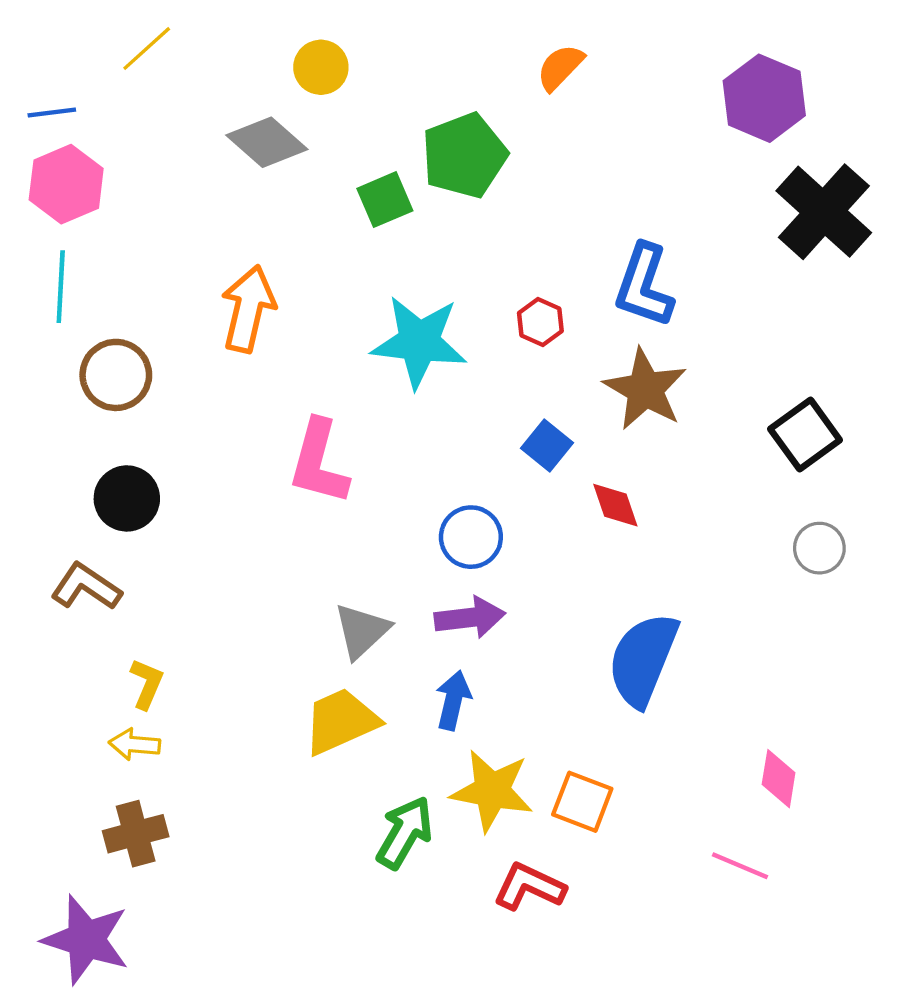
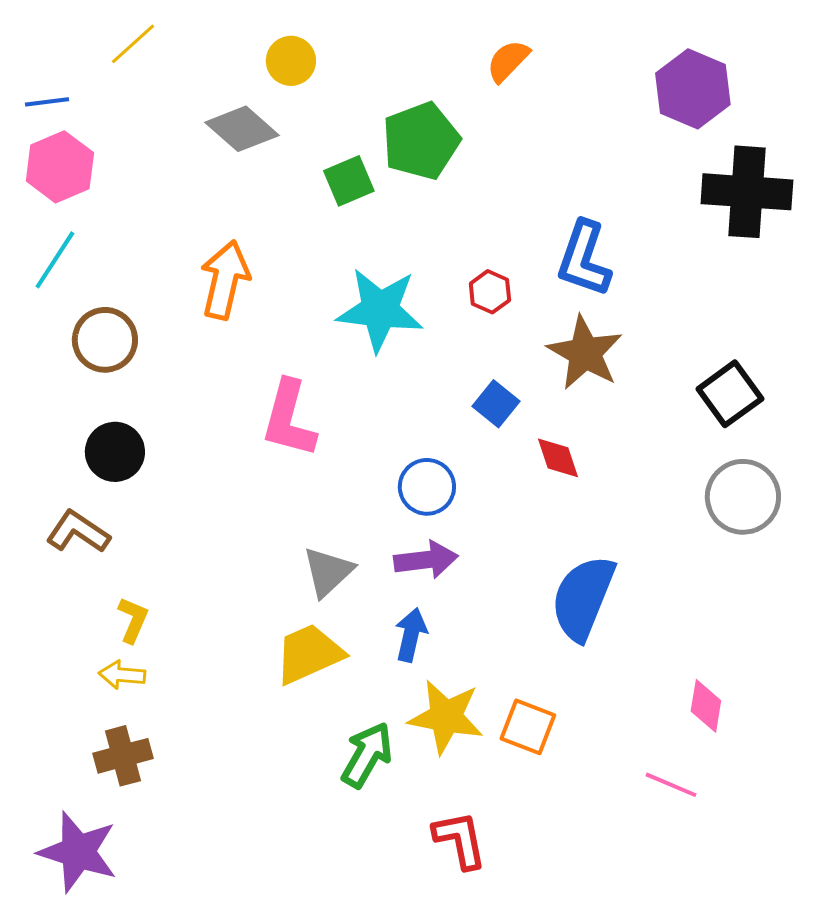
black cross: (824, 212) -> (747, 192), turned -38
cyan line: (61, 287) -> (55, 260), turned 30
gray circle: (819, 548) -> (743, 497), size x1.6
red L-shape: (529, 887) -> (460, 840), moved, turned 54

